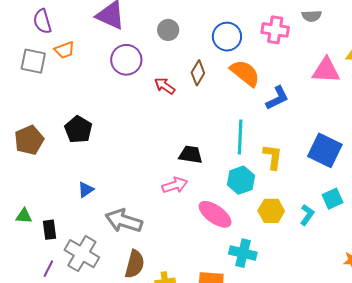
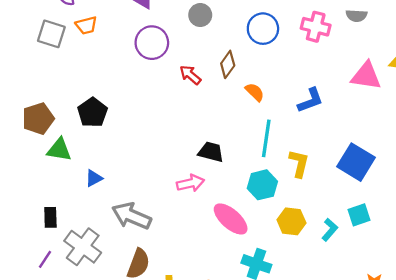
orange semicircle: (245, 73) -> (255, 92), moved, size x0.6
green triangle: (24, 216) -> (59, 150), moved, size x1.4

